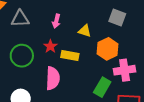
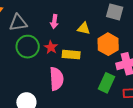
green circle: (22, 56) -> (28, 47), moved

